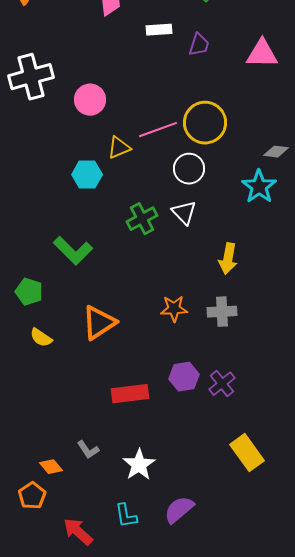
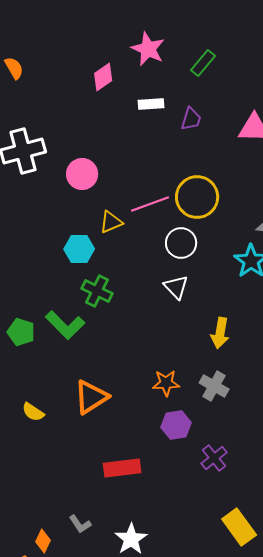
green cross: (142, 219) -> (97, 291), moved, turned -36
green pentagon: (29, 292) -> (21, 332), moved
gray cross: (222, 312) -> (214, 386), turned 32
purple hexagon: (184, 377) -> (176, 425), moved
orange diamond: (51, 467) -> (43, 541), turned 65

